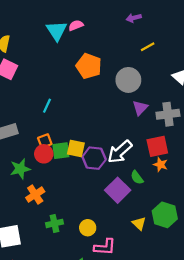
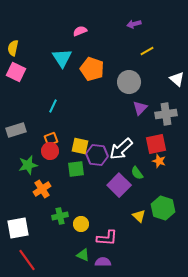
cyan triangle: (57, 31) -> (62, 58), moved
green square: (61, 151) -> (76, 169), moved
yellow circle: (88, 228) -> (81, 224), moved

